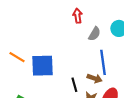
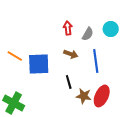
red arrow: (78, 16) -> (68, 28), moved
brown arrow: (95, 78) -> (71, 54), moved

